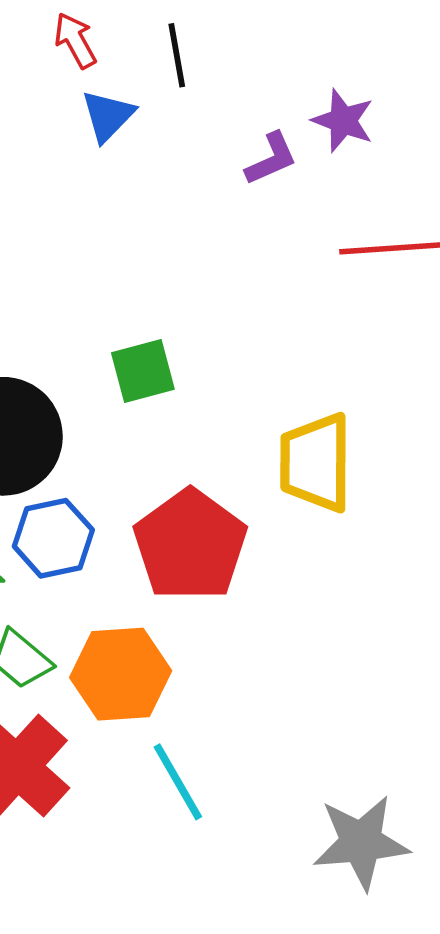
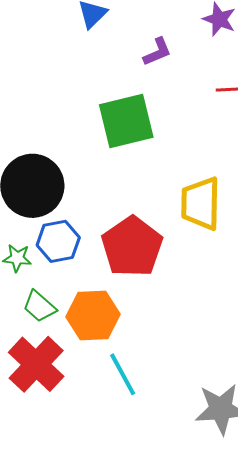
purple L-shape: (271, 159) -> (157, 52), moved
green square: (143, 371) -> (126, 121), moved, size x1.6

